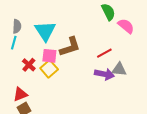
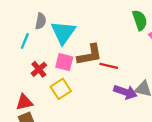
gray semicircle: (17, 26) -> (41, 21), moved
red line: (104, 53) -> (109, 66), moved, turned 35
yellow square: (49, 69) -> (61, 89), moved

